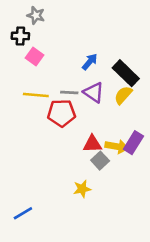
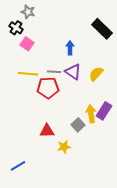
black cross: (20, 36) -> (16, 28), turned 32
blue arrow: (90, 62) -> (70, 48), turned -40
black rectangle: (126, 73) -> (102, 29), moved
red triangle: (92, 144) -> (47, 131), moved
yellow arrow: (117, 146) -> (91, 114), turned -108

